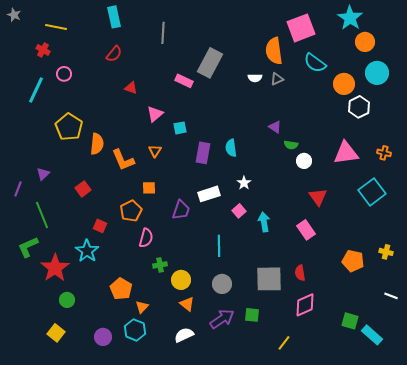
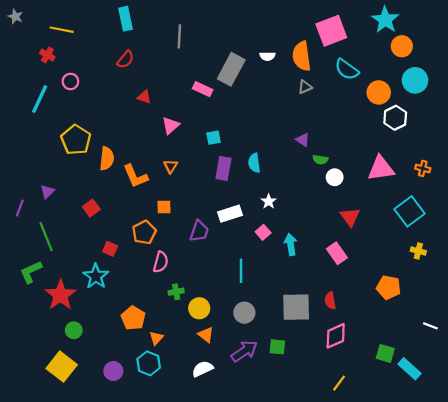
white semicircle: (255, 78) -> (267, 56), moved
cyan square: (180, 128) -> (214, 138), moved
yellow cross: (386, 252) -> (418, 251), moved
yellow square: (56, 333) -> (62, 367), size x1.5
yellow line: (284, 343) -> (339, 383), moved

